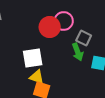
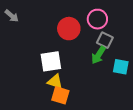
pink circle: (64, 21) -> (97, 19), moved
green arrow: (78, 52) -> (98, 55), turned 54

